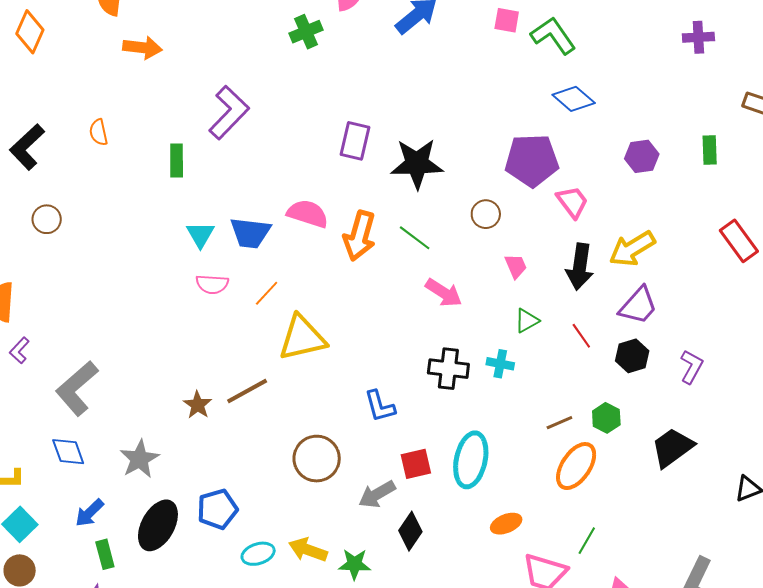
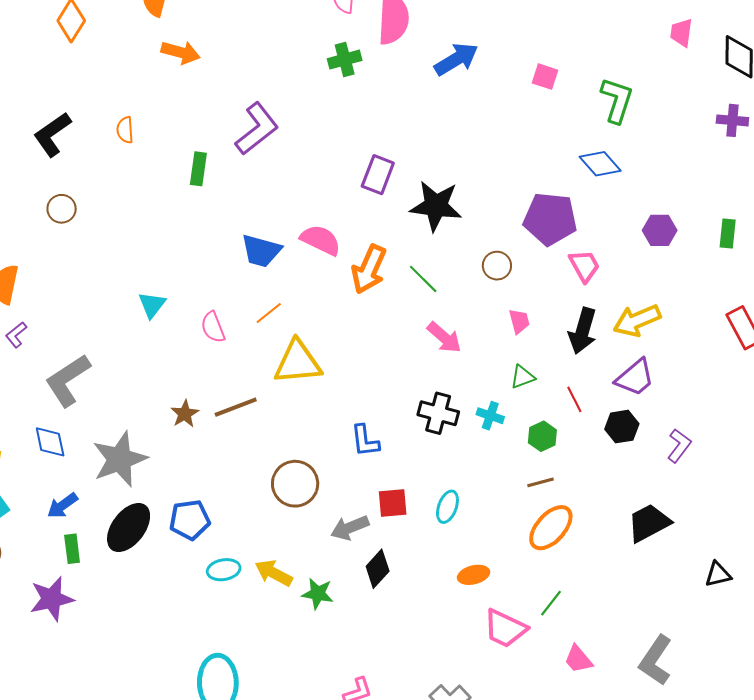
green L-shape: (553, 36) -> (617, 100), moved, turned 45
cyan triangle: (200, 235) -> (152, 305), moved
pink semicircle: (212, 284) -> (213, 327), moved, turned 56
green hexagon: (606, 418) -> (542, 436), moved
gray star: (140, 459) -> (120, 459), size x1.4
cyan ellipse: (471, 460) -> (447, 507), size x0.6

